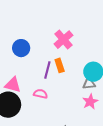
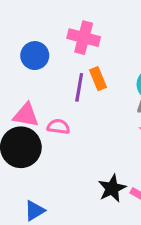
pink cross: (63, 40) -> (84, 38), moved, turned -30
pink semicircle: (40, 94) -> (58, 127), moved

